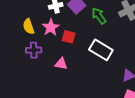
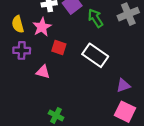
red square: (69, 37) -> (59, 47), moved
pink triangle: (61, 64) -> (43, 72), moved

